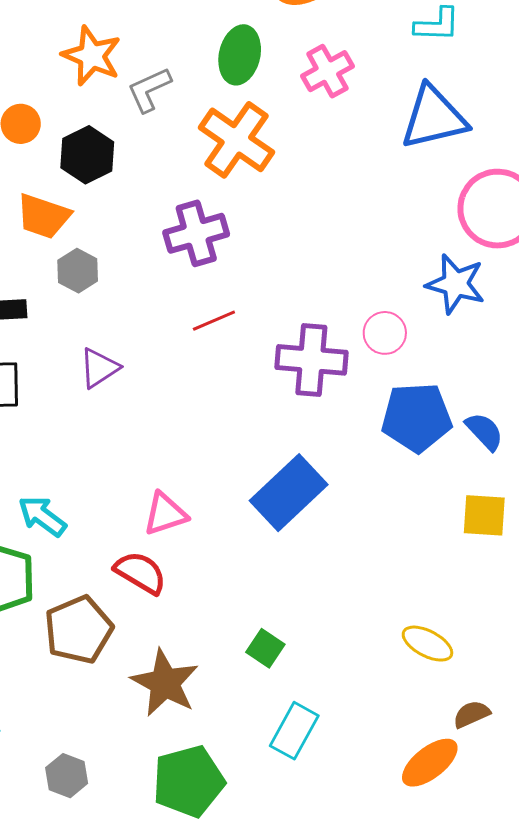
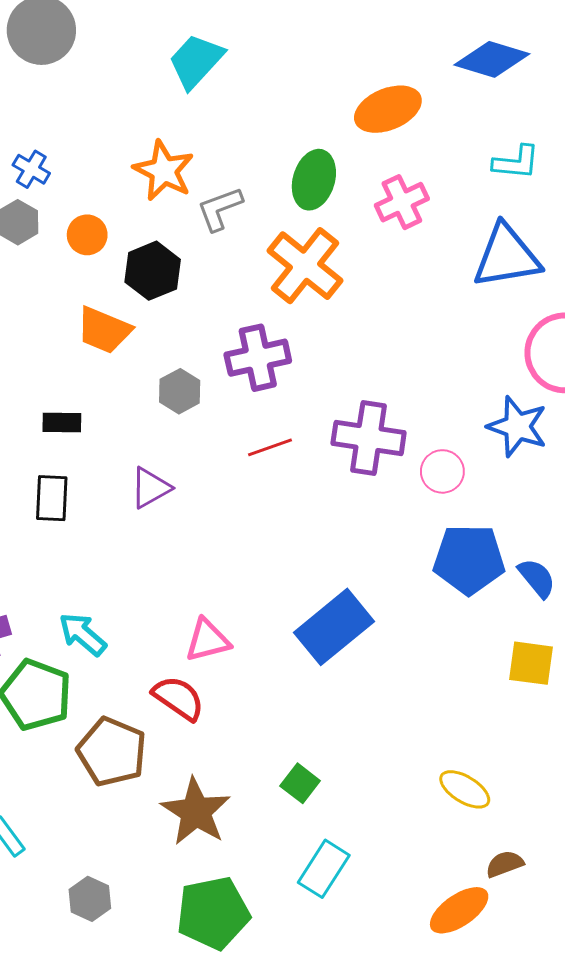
gray hexagon: (78, 271) -> (180, 391), moved
purple cross: (311, 360) -> (369, 438), moved
brown pentagon: (79, 630) -> (112, 752), turned -30

